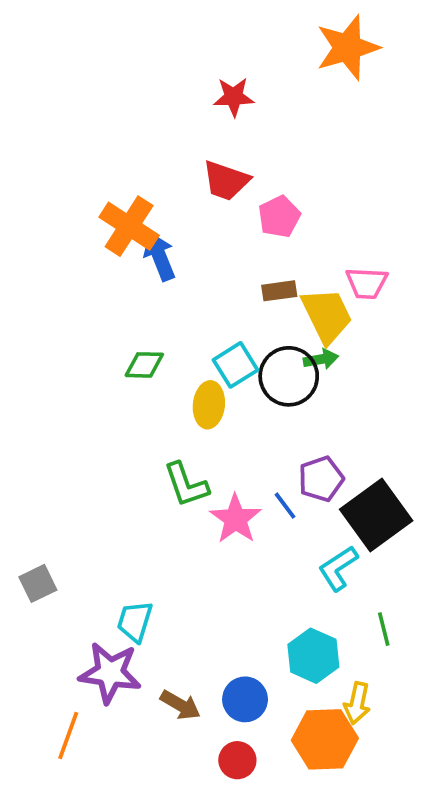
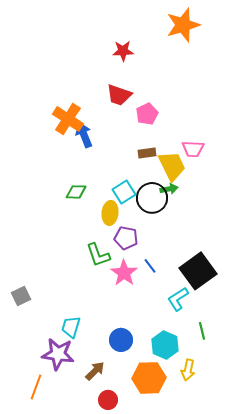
purple pentagon: (321, 479) -> (126, 238), moved, turned 30
gray square: (38, 583) -> (21, 296), moved
blue circle: (245, 699) -> (121, 340), moved
brown arrow: (180, 705) -> (95, 371), turned -75
orange hexagon: (325, 739) -> (149, 378), moved
red circle: (237, 760) -> (108, 400), moved

